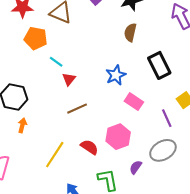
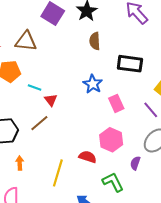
black rectangle: (159, 65) -> (130, 64), turned -40
pink rectangle: (134, 102) -> (116, 103), turned 48
brown line: (77, 109) -> (39, 123), moved
orange arrow: (22, 125) -> (20, 163), moved

